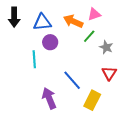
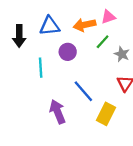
black arrow: (14, 17) -> (19, 36), moved
orange arrow: (73, 21) -> (85, 25), turned -36
purple circle: (50, 42) -> (68, 52), moved

